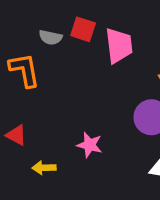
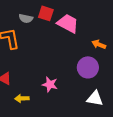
pink trapezoid: (119, 46) -> (68, 23), turned -55

